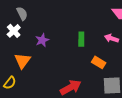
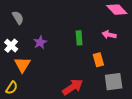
white cross: (14, 31) -> (11, 46), moved
orange rectangle: (99, 62) -> (98, 60), turned 48

